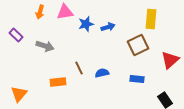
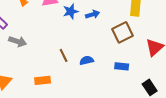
gray arrow: (45, 46) -> (18, 41), moved
orange rectangle: (58, 82) -> (43, 80), moved

